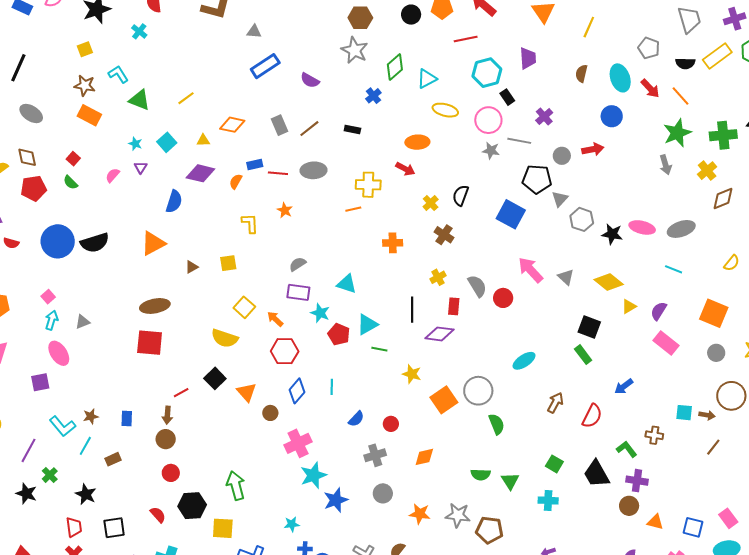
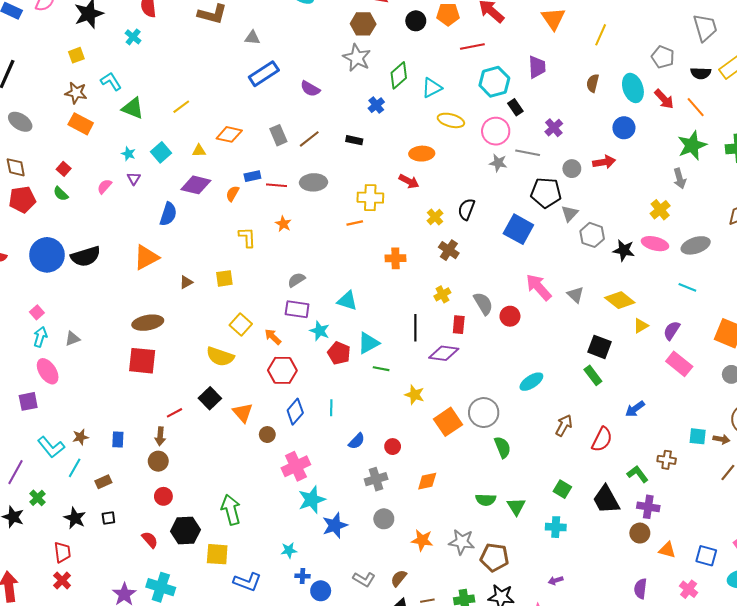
yellow cross: (707, 171) -> (660, 210), moved
black square: (114, 528) -> (108, 518), moved, size x0.6

